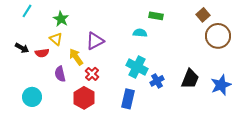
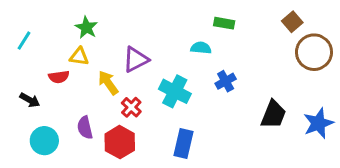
cyan line: (27, 11) -> (24, 41), moved
yellow triangle: (56, 39) -> (79, 57), turned -32
black arrow: (22, 48) -> (30, 100), moved
cyan cross: (137, 67) -> (175, 91), moved
purple semicircle: (60, 74) -> (85, 128), moved
blue cross: (157, 81) -> (226, 81), moved

